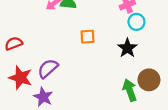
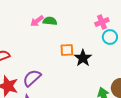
black star: (127, 48) -> (83, 58), moved

